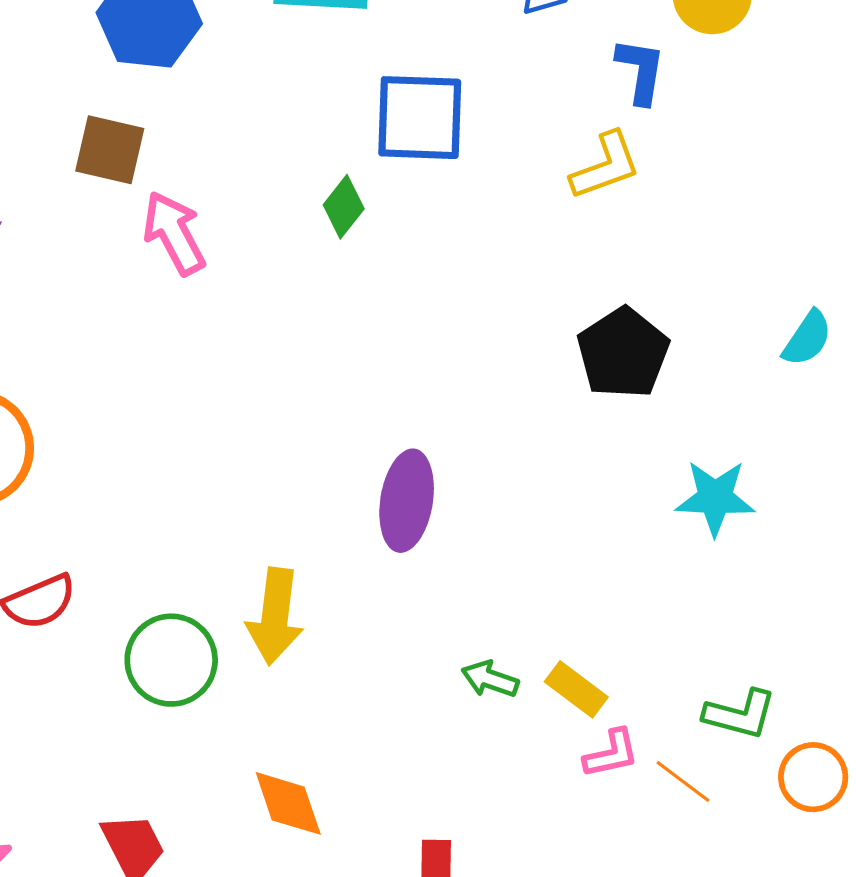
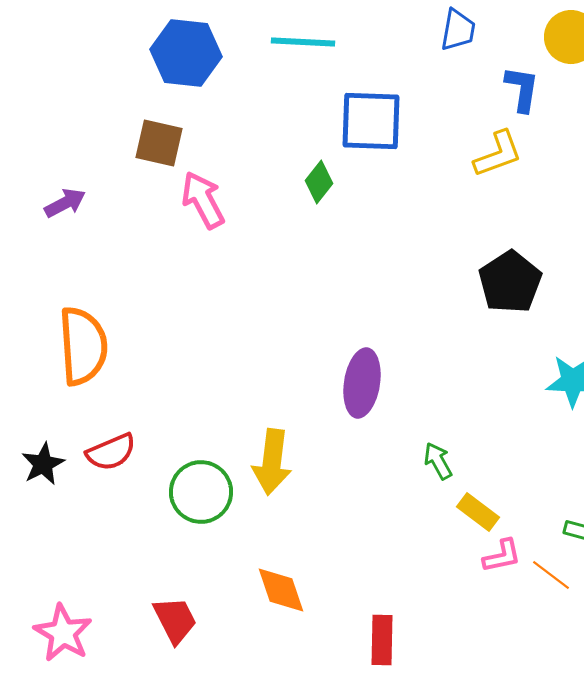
green arrow: (490, 679) -> (438, 461), moved, turned 42

